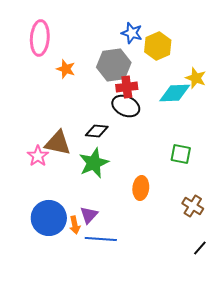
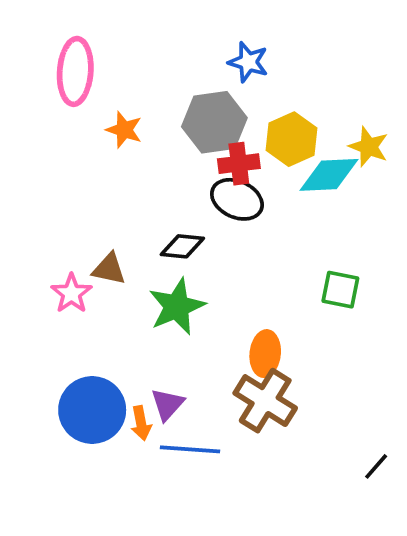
yellow hexagon: (158, 46) -> (291, 139), moved
brown triangle: (58, 143) -> (109, 269), size x0.7
brown cross: (193, 206) -> (265, 401), moved, size x1.5

